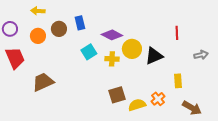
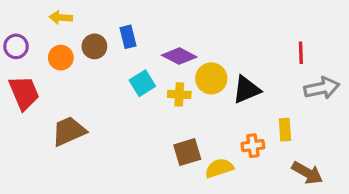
red line: (177, 33) -> (301, 53), moved
gray arrow: (201, 55) -> (322, 88), size x1.5
orange cross: (158, 99) -> (253, 146), moved, turned 32

